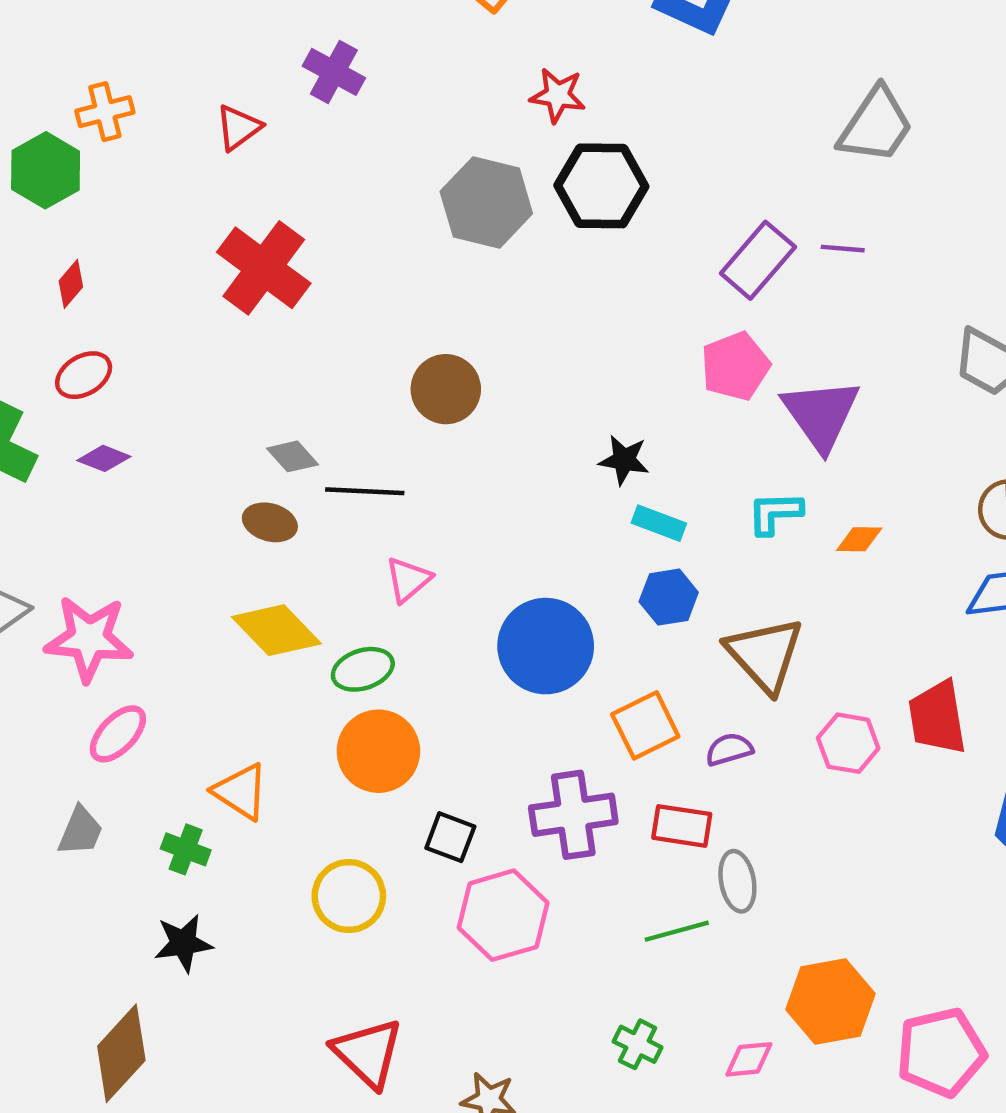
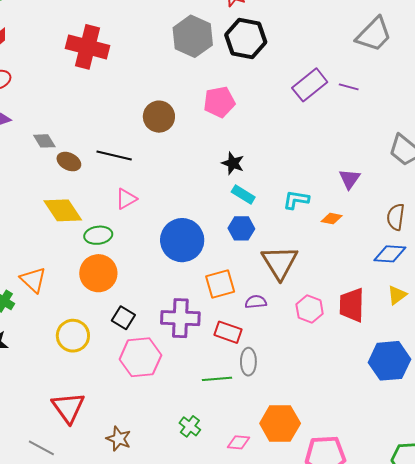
red cross: (264, 268) -> (87, 47), turned -33
pink pentagon: (735, 366) -> (219, 102), moved
purple triangle: (821, 414) -> (350, 179), moved, size x0.6
gray diamond: (292, 456) -> (44, 141), moved

